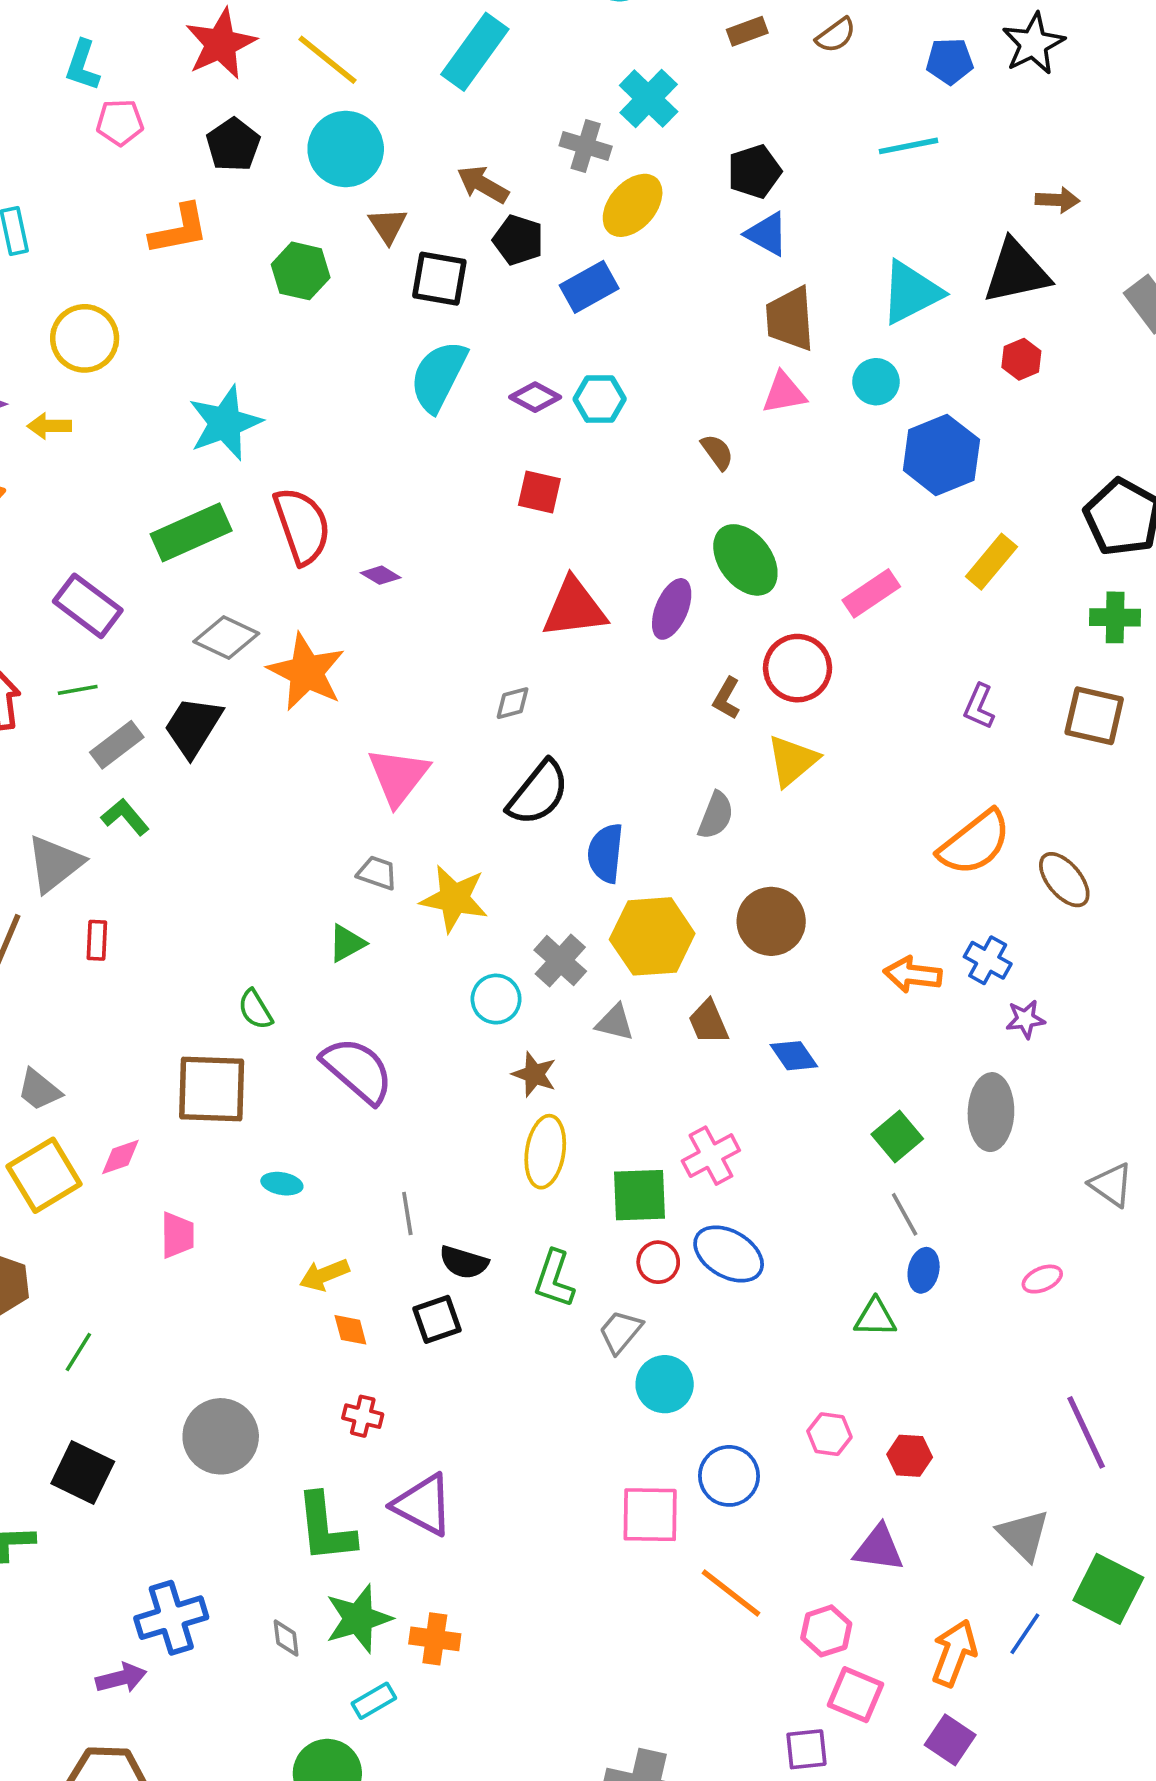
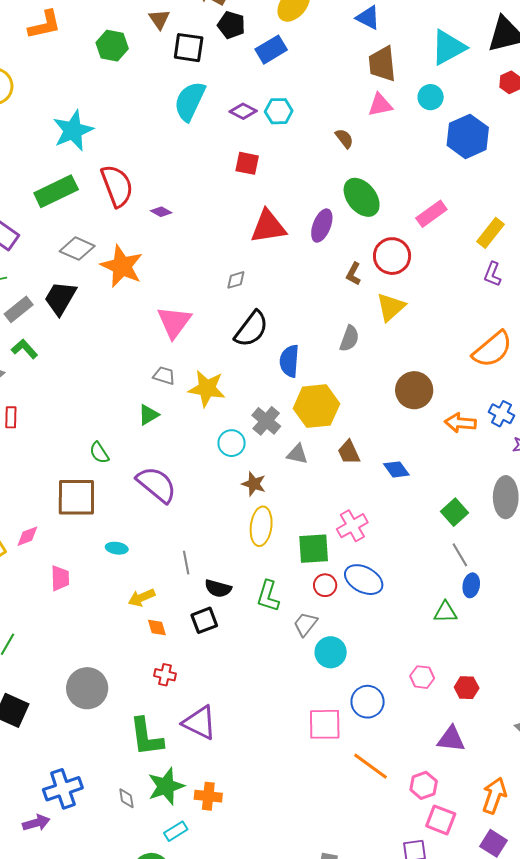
yellow rectangle: (991, 562) -> (491, 233), moved
brown circle: (771, 921) -> (414, 390), moved

